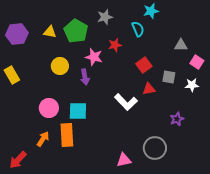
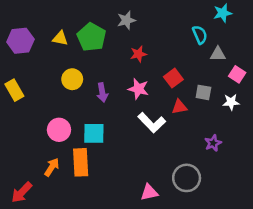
cyan star: (151, 11) -> (223, 13), moved
cyan semicircle: (138, 29) -> (200, 35), moved
pink star: (94, 57) -> (138, 89), moved

